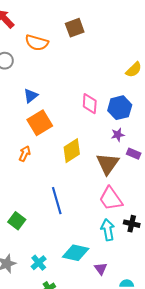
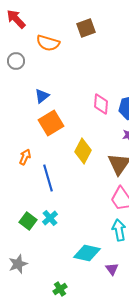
yellow diamond: (72, 151) -> (83, 151), turned -30
orange arrow: (25, 154) -> (25, 157), moved
blue line: (57, 201) -> (48, 178), moved
cyan cross: (39, 263) -> (50, 218), moved

